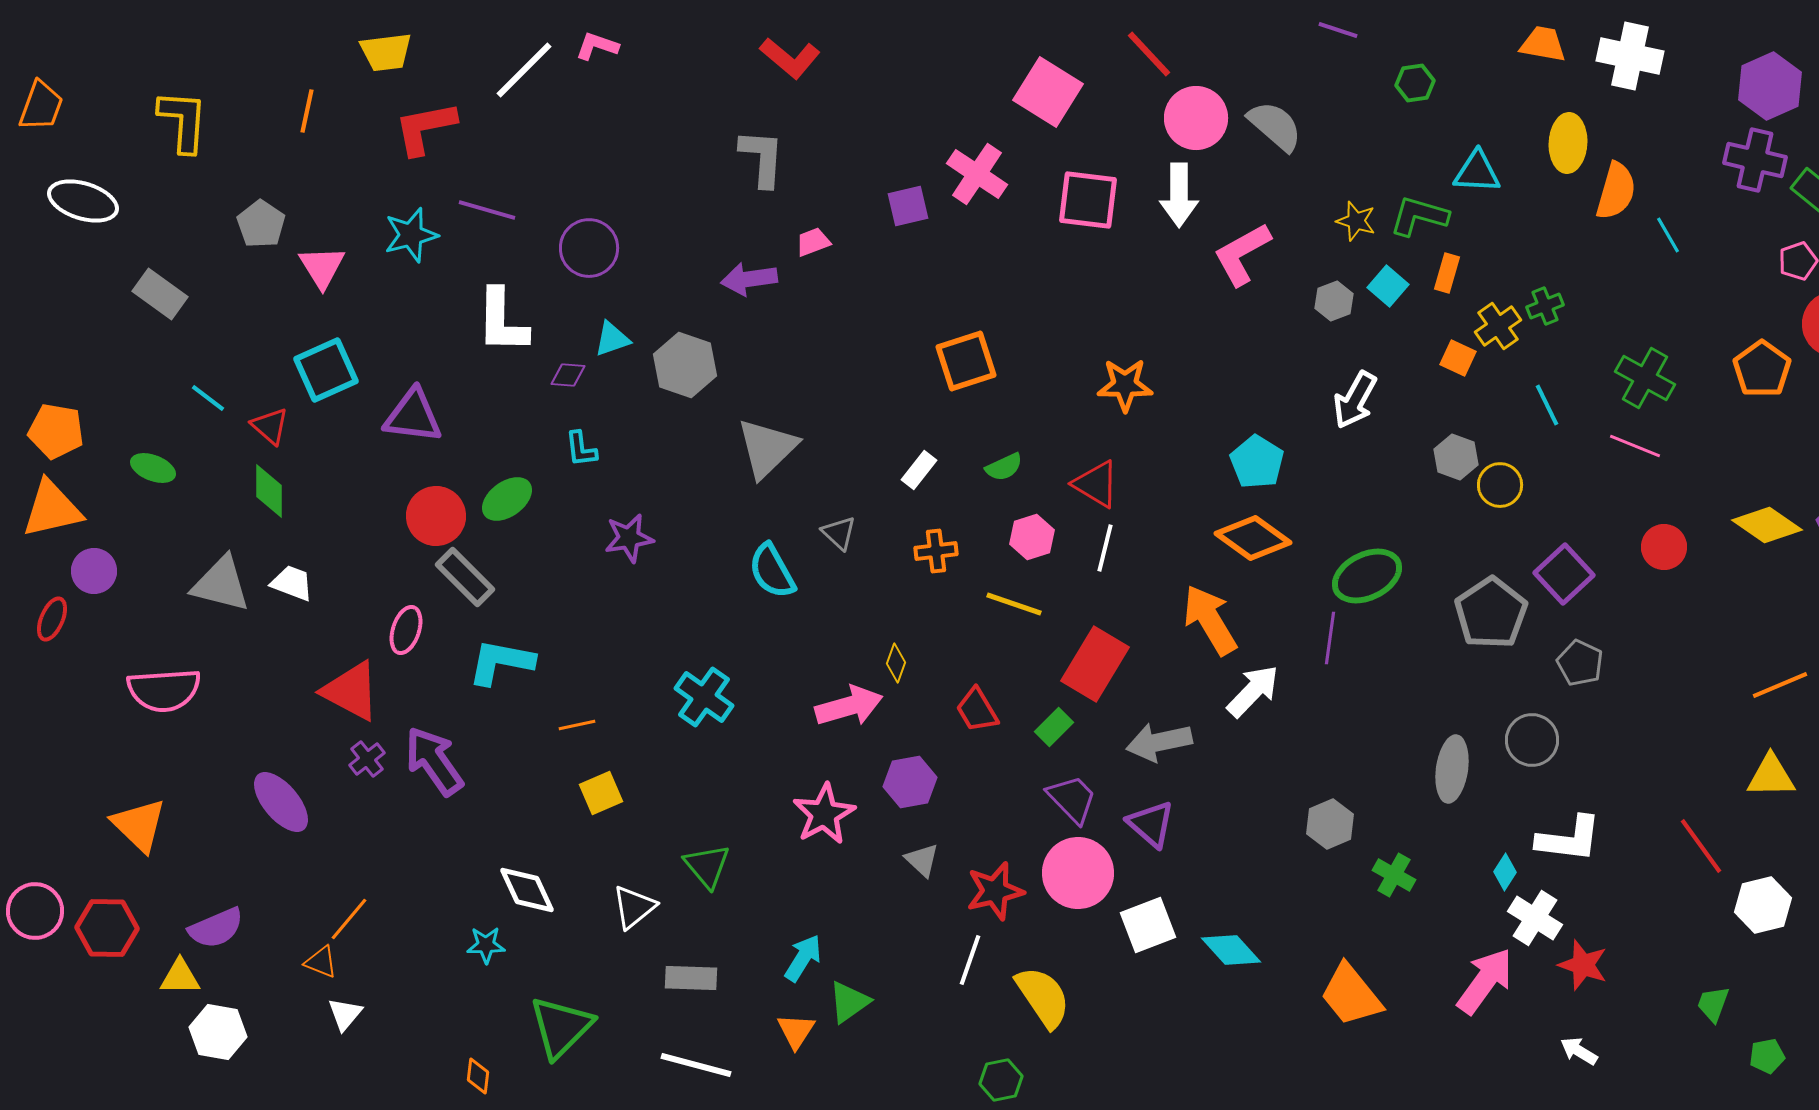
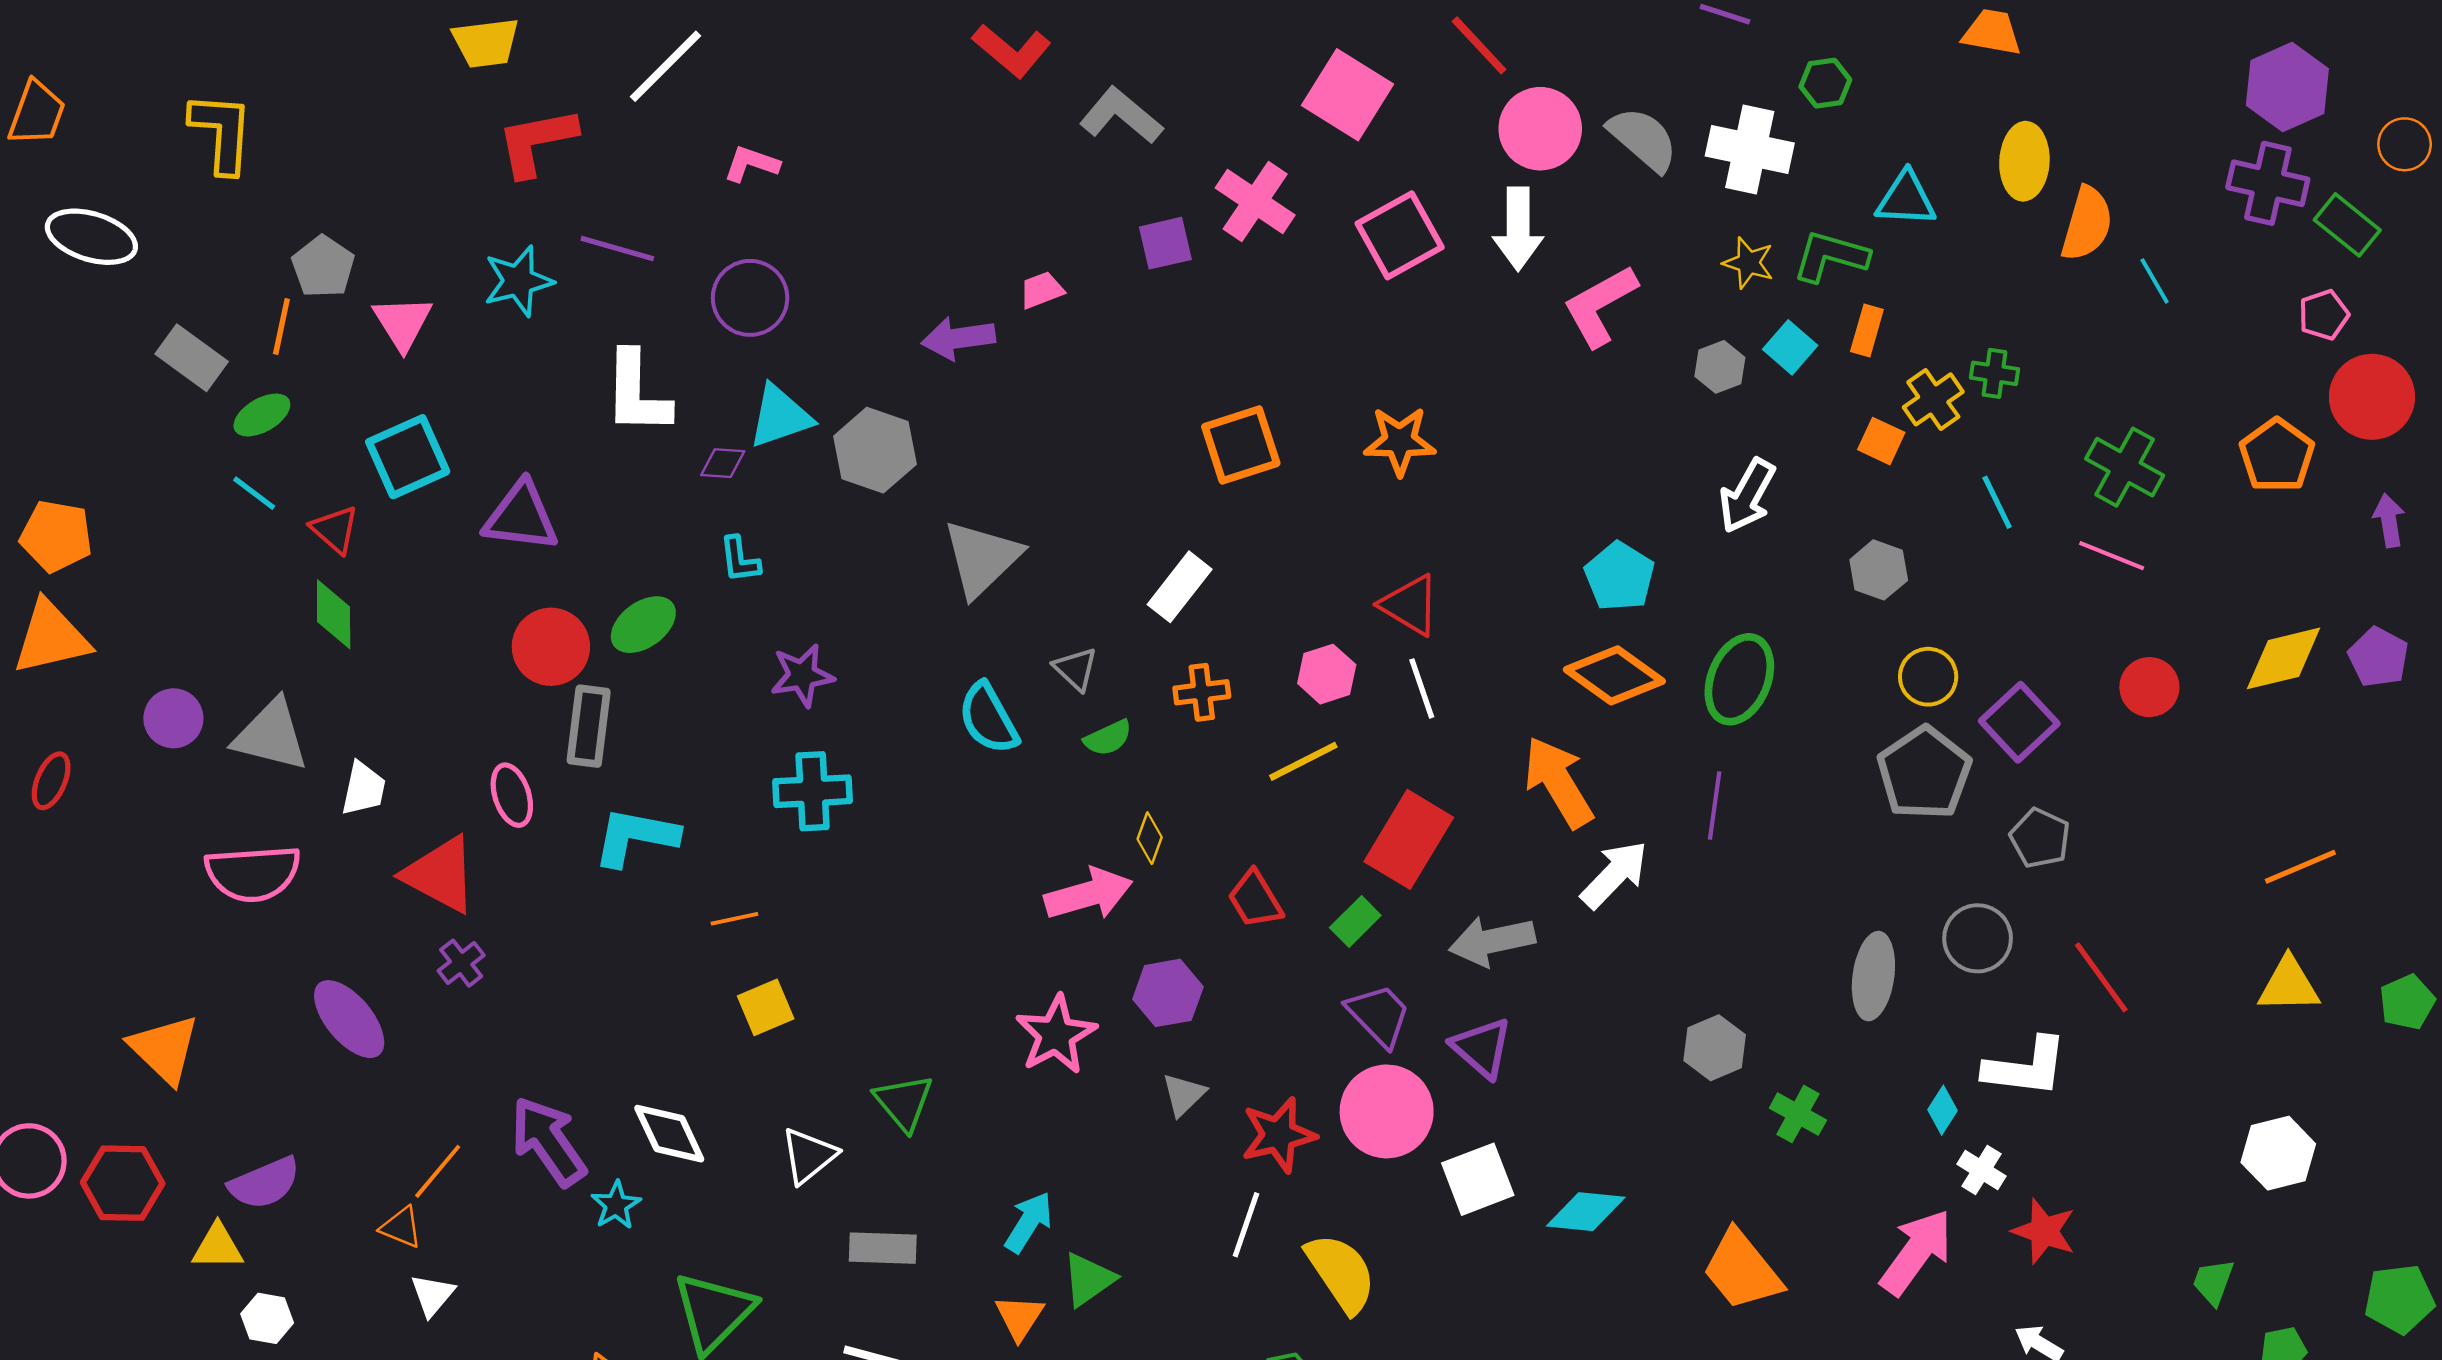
pink L-shape: (597, 46) -> (751, 164), moved
white cross: (1630, 56) -> (1750, 149), moved
orange line: (307, 111) -> (281, 327), moved
gray L-shape: (762, 158) -> (1121, 116), moved, turned -54
pink square: (1088, 200) -> (1400, 235), turned -36
green cross: (1545, 306) -> (1994, 373), turned 30
cyan triangle: (612, 339) -> (780, 416), size x1.4
orange star: (1125, 385) -> (1400, 441), moved
green semicircle: (1004, 467) -> (1108, 738), moved
green ellipse: (153, 468) -> (262, 415), moved, turned -51
white rectangle: (919, 470) -> (1180, 587), size x1.4
yellow circle: (1500, 485) -> (1928, 677), moved
yellow diamond: (1767, 525) -> (2283, 658), turned -48
white line: (1105, 548) -> (1422, 688), turned -33
purple circle: (94, 571) -> (173, 718), moved
green ellipse: (1367, 576) -> (1739, 679), moved, turned -42
gray rectangle: (465, 577) -> (589, 726), turned 52
white trapezoid: (292, 583) -> (363, 789), moved, turned 81
yellow line: (1014, 604) -> (1303, 761), turned -46
pink ellipse: (406, 630) -> (512, 795), turned -36
pink semicircle: (164, 690) -> (253, 873), moved
cyan cross: (704, 697) -> (813, 791), moved, turned -38
purple arrow: (434, 761) -> (548, 1141), moved
red line: (1701, 846) -> (2101, 977), moved
gray triangle: (922, 860) -> (1184, 1095), turned 33
white cross: (1535, 918) -> (1981, 1170), size x0.7
cyan star: (486, 945) -> (616, 1205), turned -30
cyan diamond: (1231, 950) -> (1586, 1212), turned -42
white hexagon: (218, 1032) -> (267, 1318), size x0.7

